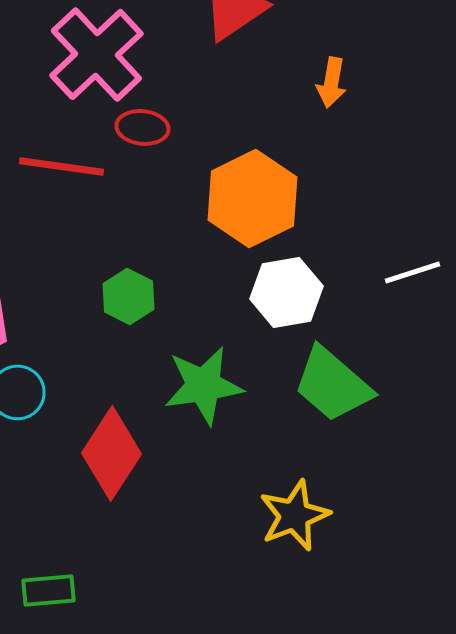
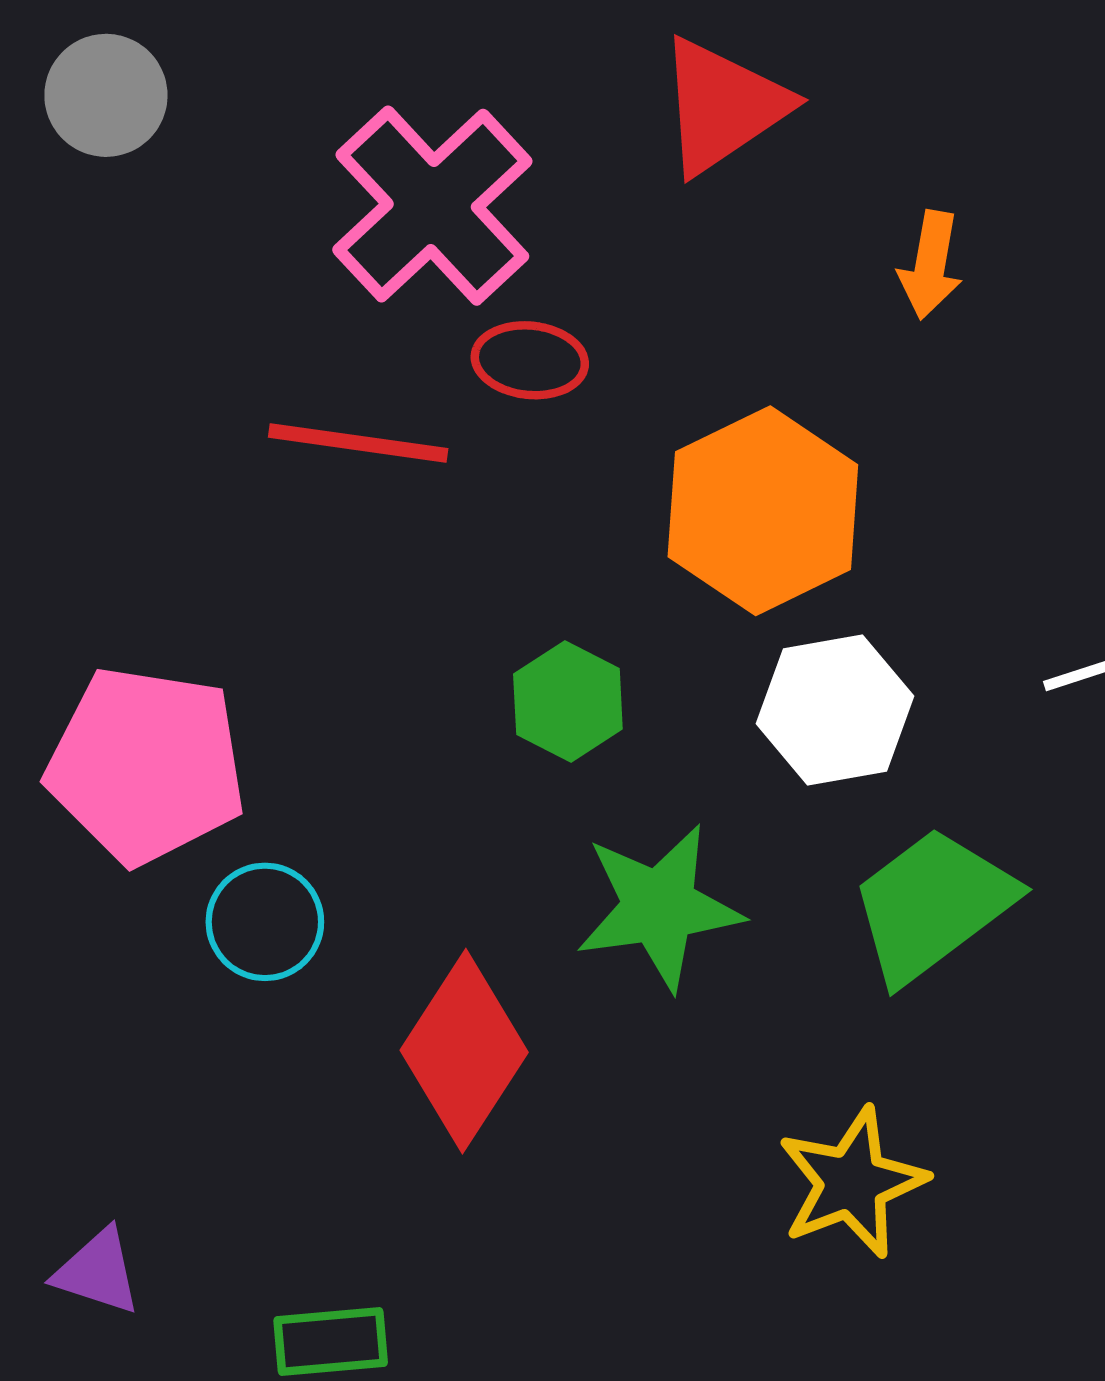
green hexagon: (128, 296) -> (568, 701), moved
green trapezoid: (332, 384) -> (932, 905), turned 102

